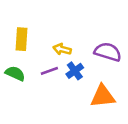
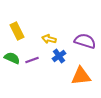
yellow rectangle: (21, 39) -> (17, 31), turned -30
purple line: (49, 71) -> (32, 60), moved

